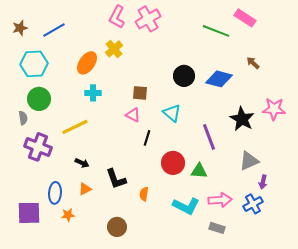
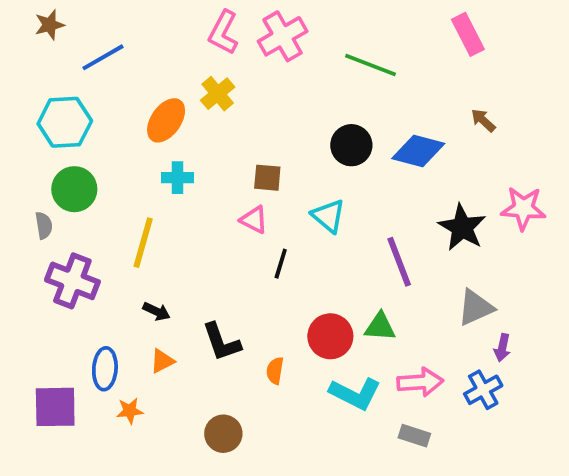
pink rectangle: (245, 18) -> (468, 34), turned 30
brown star: (20, 28) -> (50, 25), moved
green line: (216, 31) -> (370, 65), moved
yellow line: (75, 127) -> (143, 243), turned -48
red circle: (173, 163) -> (330, 336), moved

